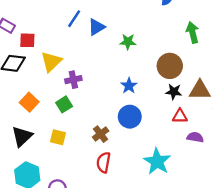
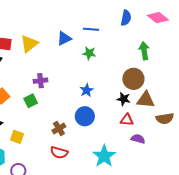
blue line: (74, 19) -> (91, 29), moved, turned 56
yellow triangle: (51, 62) -> (29, 44), moved
brown circle: (170, 66) -> (133, 79), moved
yellow square: (58, 137) -> (17, 137), moved
red semicircle: (104, 162) -> (59, 152), turned -90

